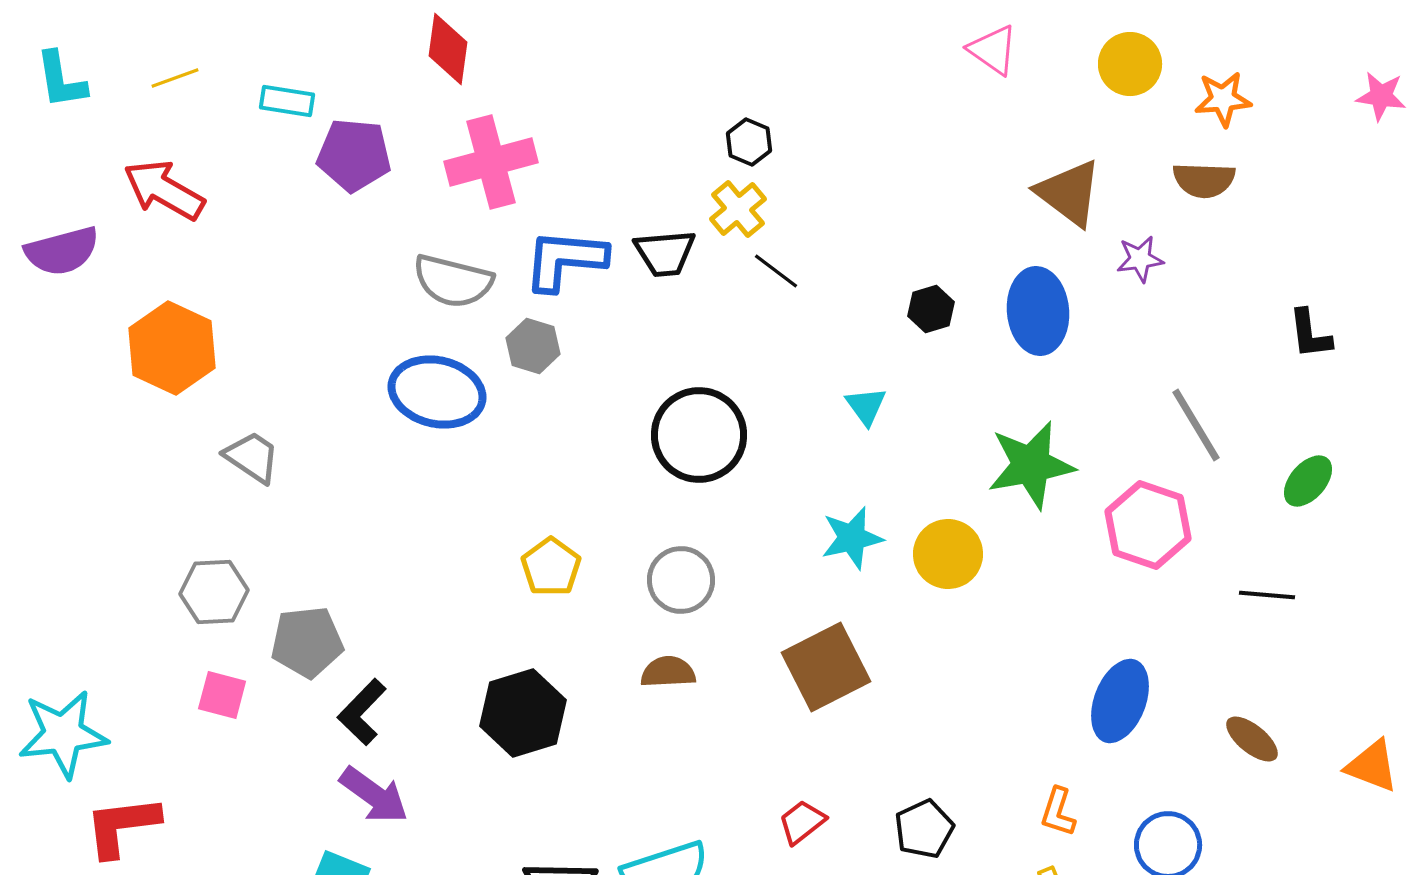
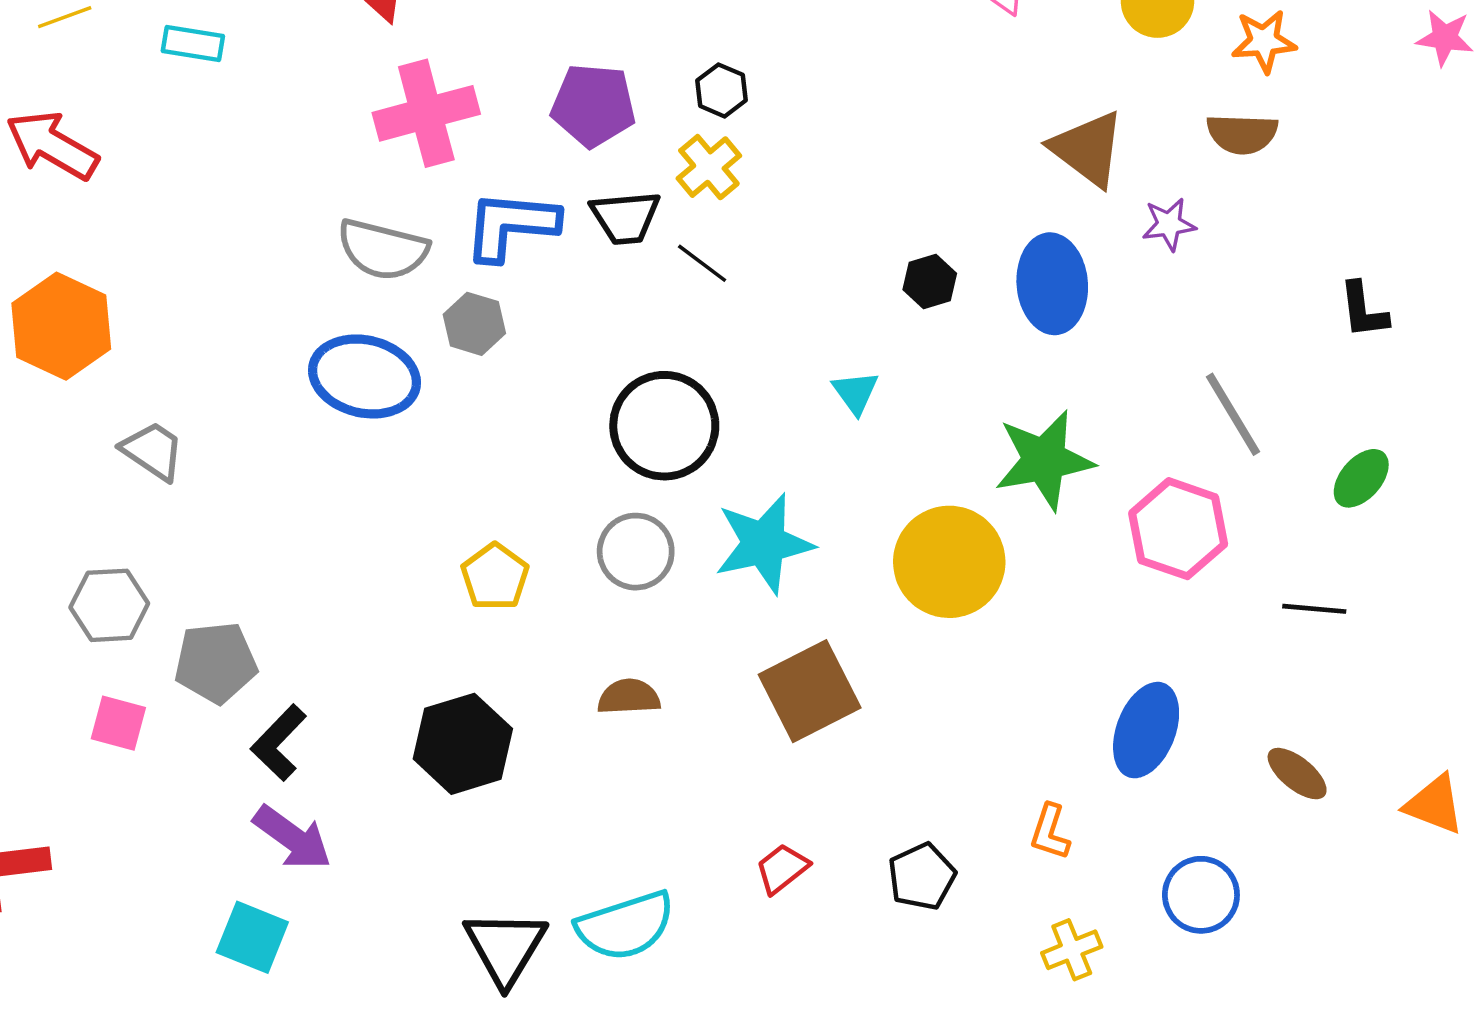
purple pentagon: (354, 155) -> (593, 105), moved
black line: (776, 271) -> (702, 263), moved
cyan star: (852, 538) -> (764, 544), moved, size x1.4
yellow circle: (948, 554) -> (949, 562), size x1.4
gray circle: (681, 580) -> (636, 552), moved
orange L-shape: (1058, 812) -> (1050, 832), moved

